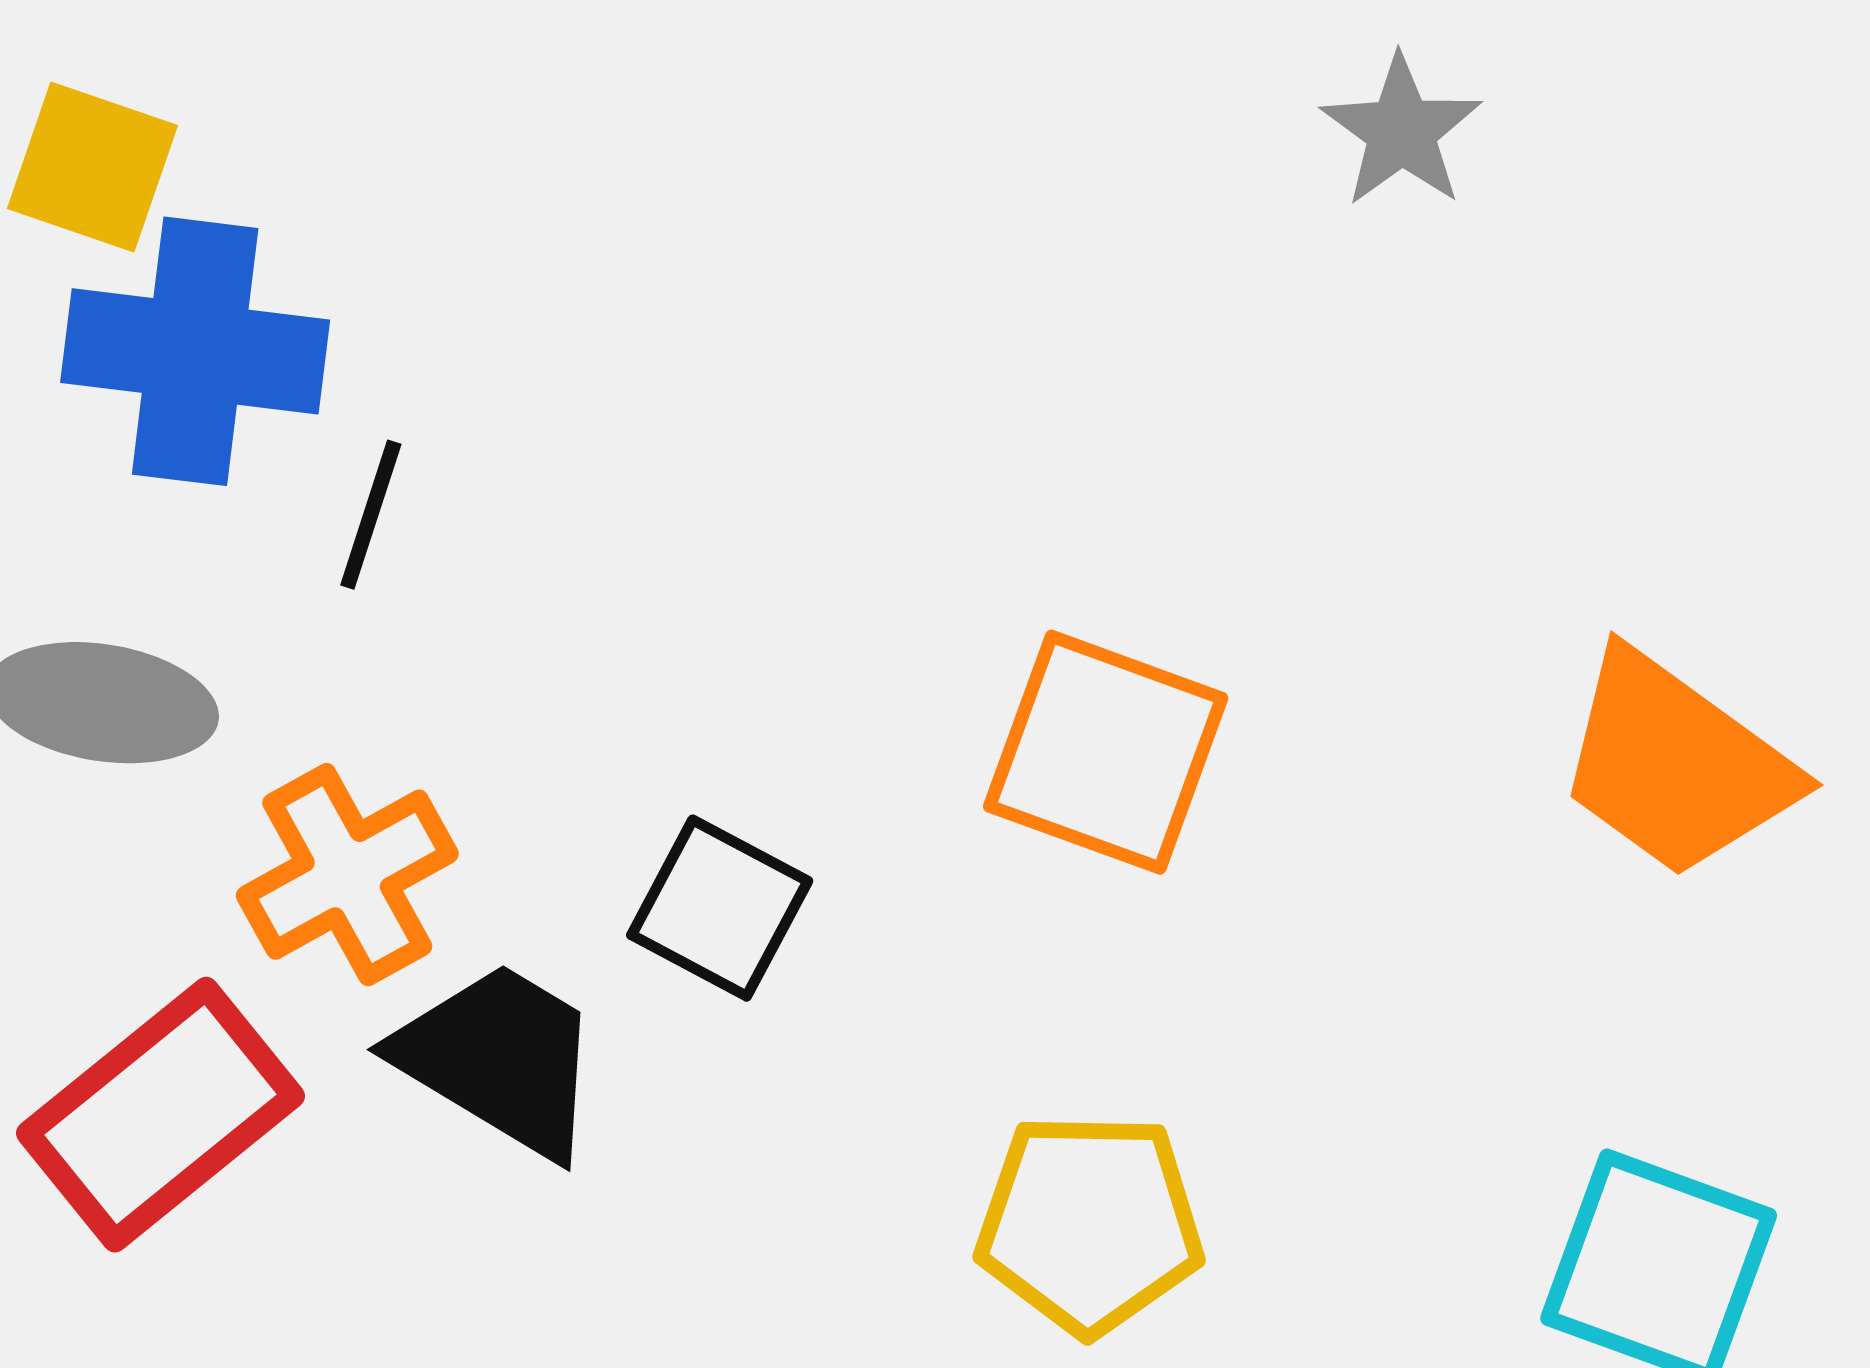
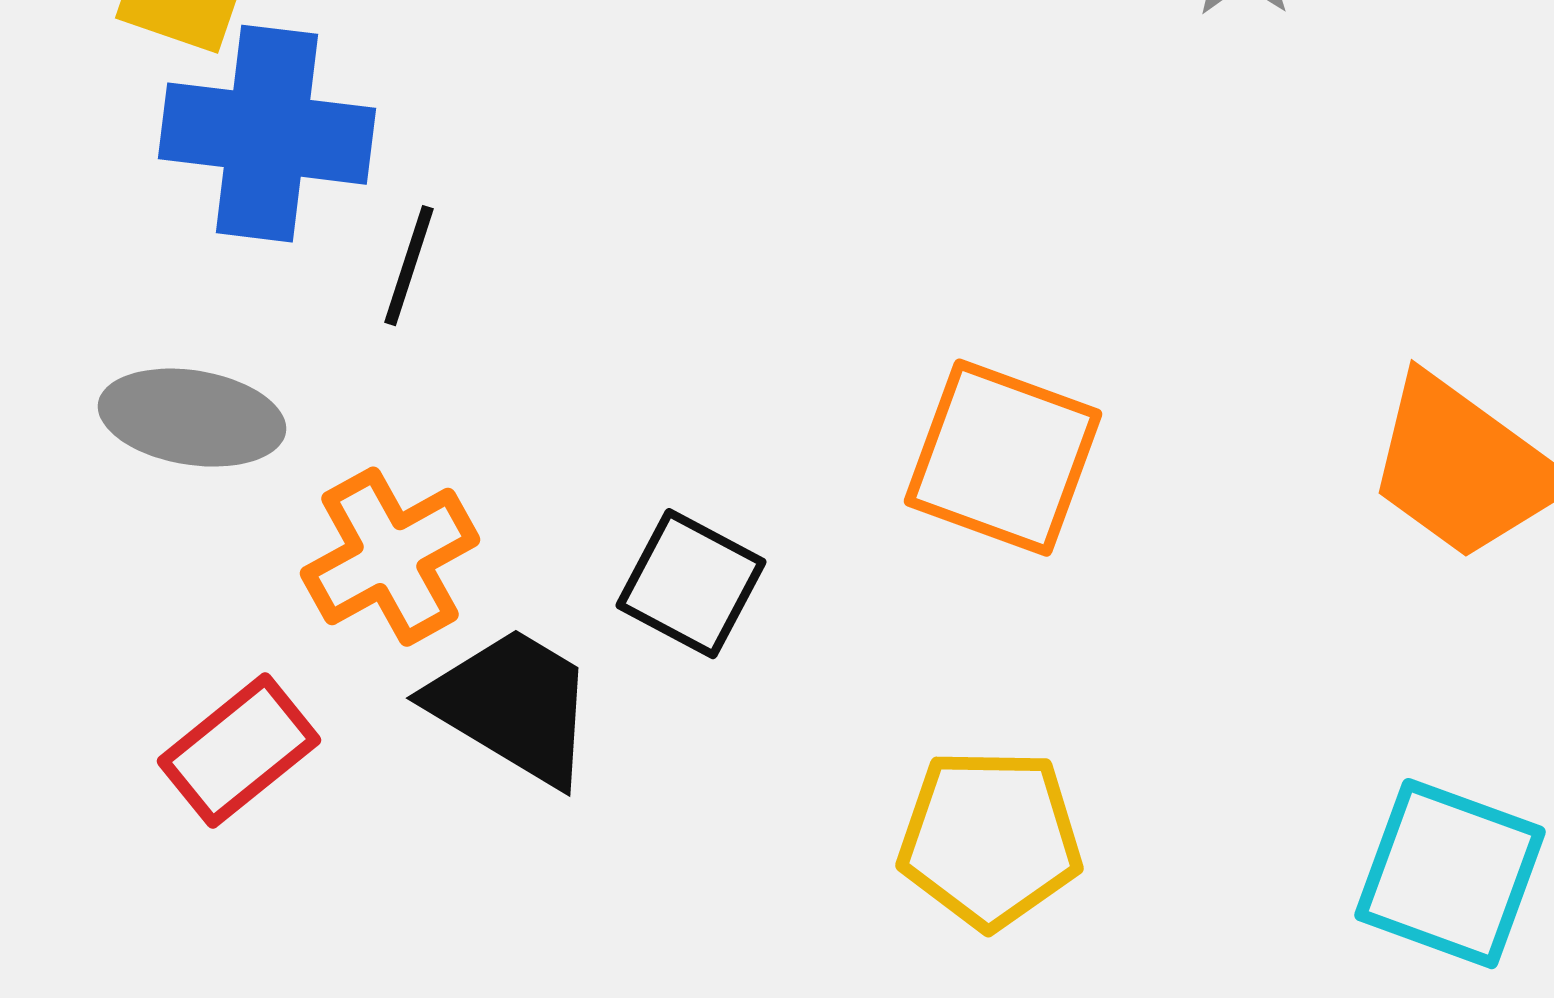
red rectangle: (161, 1115) -> (239, 751), size x0.7

